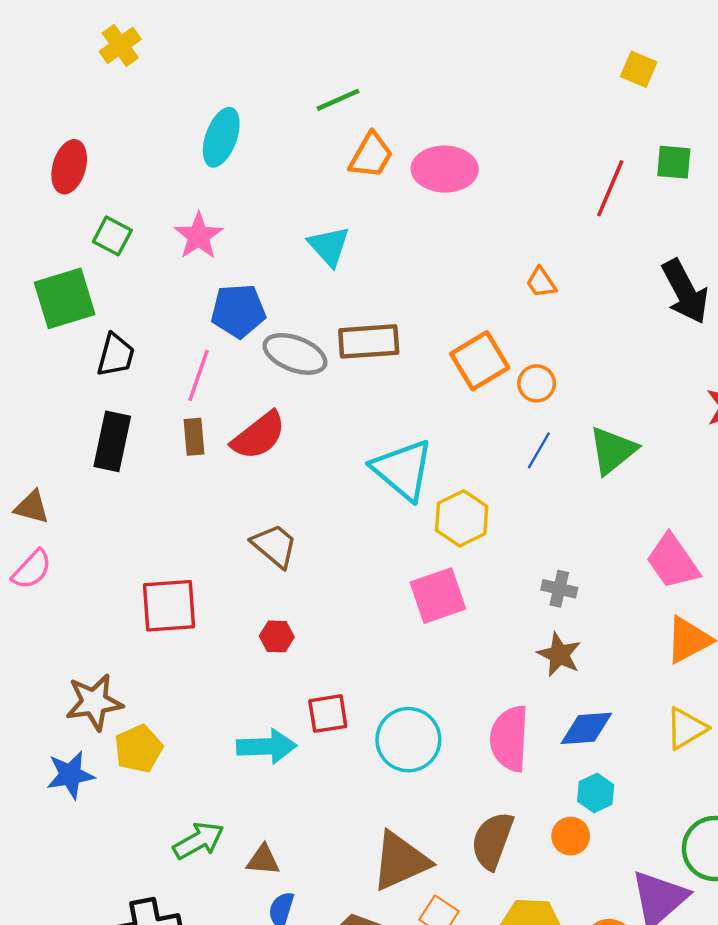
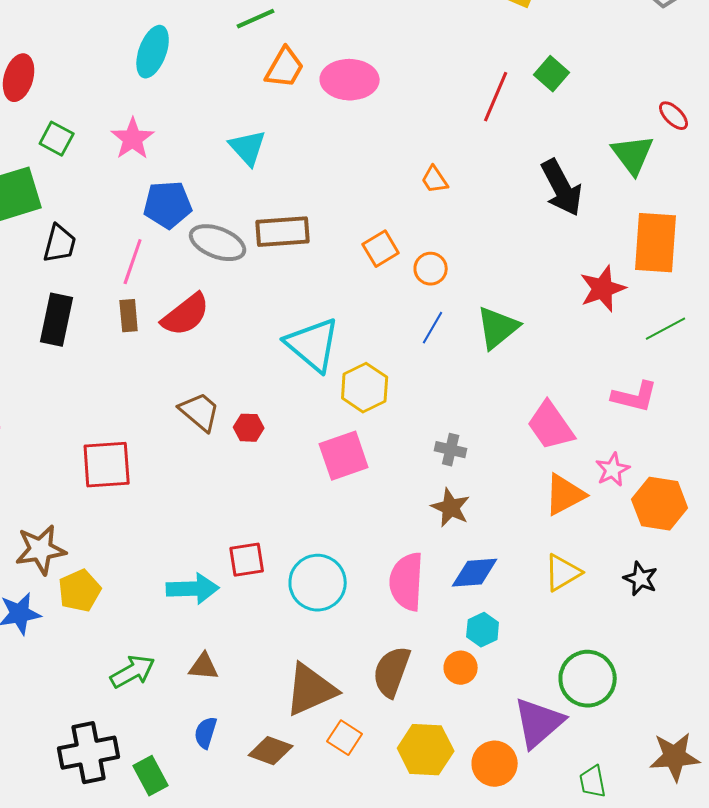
green square: (674, 162) -> (552, 74), turned 36
orange square: (480, 361) -> (381, 249), size x0.7
red hexagon: (277, 636) -> (249, 428), moved
brown triangle: (263, 860) -> (204, 667), moved

